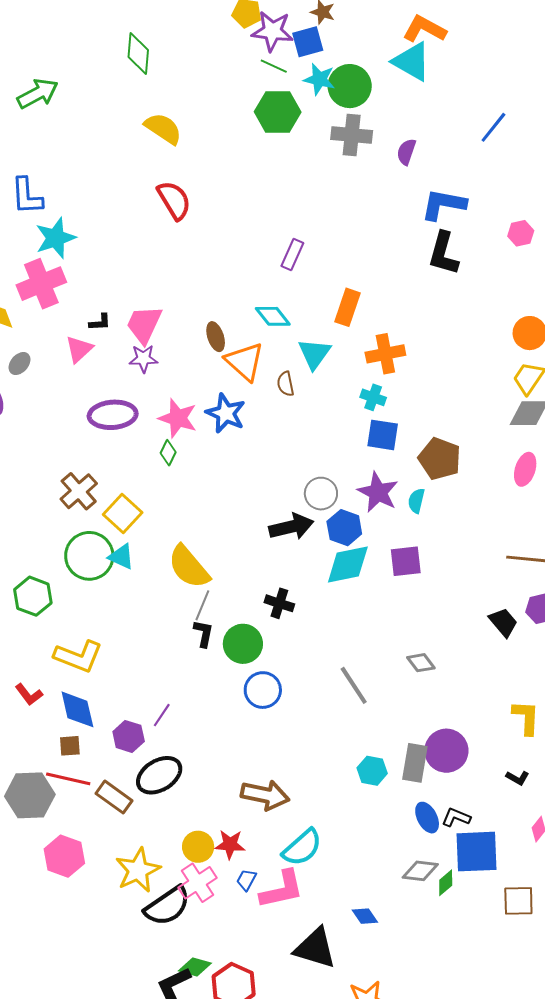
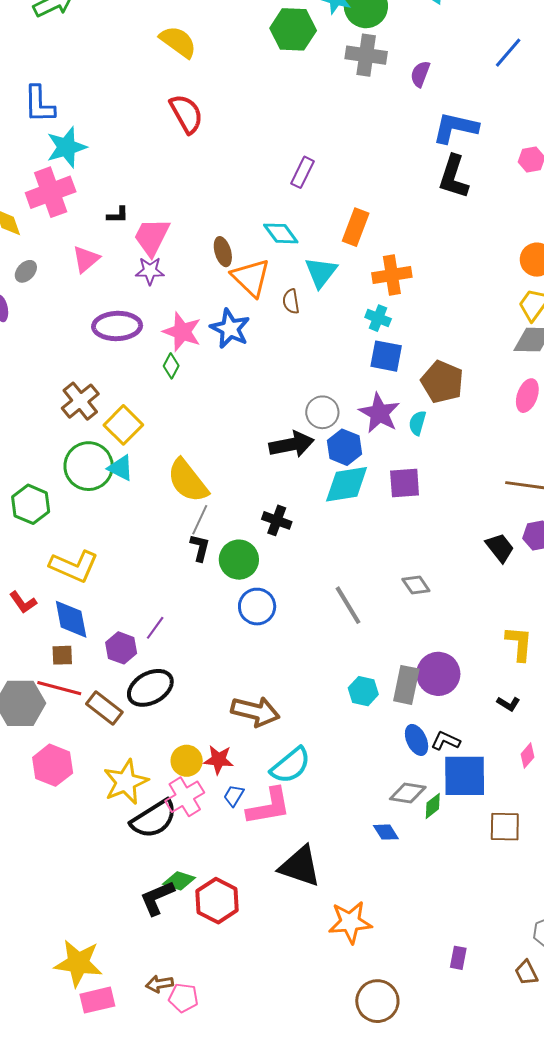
black L-shape: (100, 322) -> (118, 215), moved
blue diamond: (365, 916) -> (386, 832), moved

